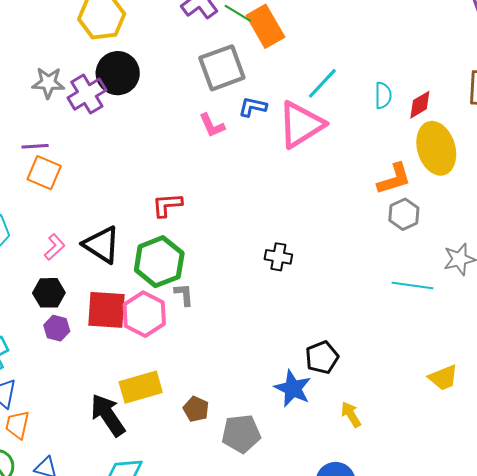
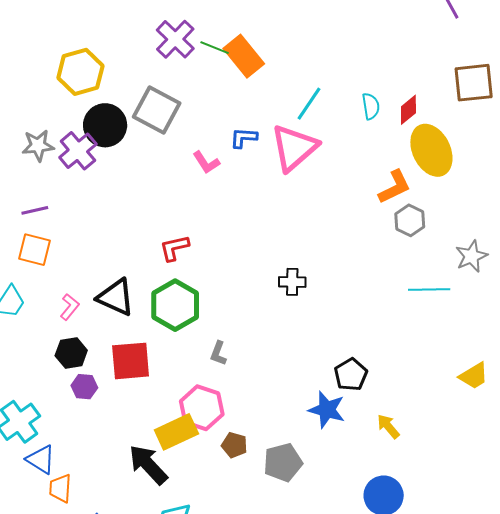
gray square: (222, 68) -> (157, 110), moved, turned -33
orange square: (44, 173) -> (34, 250), moved
gray L-shape: (184, 295) -> (218, 353), moved, turned -145
pink hexagon: (144, 314) -> (202, 408), moved

